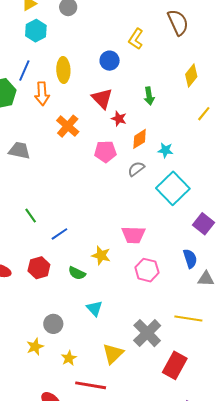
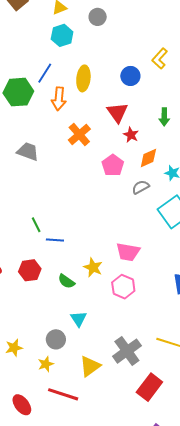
pink pentagon: (105, 152) -> (113, 165), turned 30
green line: (31, 216) -> (36, 225), moved
blue line: (59, 234) -> (55, 240), turned 30
pink hexagon: (147, 270) -> (123, 287), moved
gray circle: (53, 324) -> (56, 339), moved

